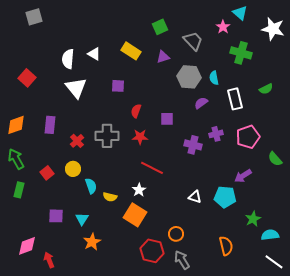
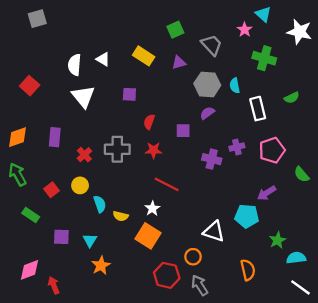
purple semicircle: (201, 103) -> (207, 113), moved
green rectangle: (19, 190) -> (31, 215), moved, turned -70
white triangle: (195, 197) -> (214, 231), moved, size x1.5

